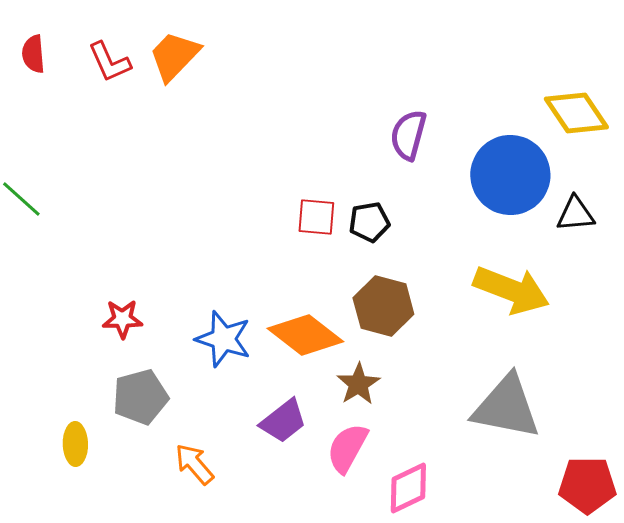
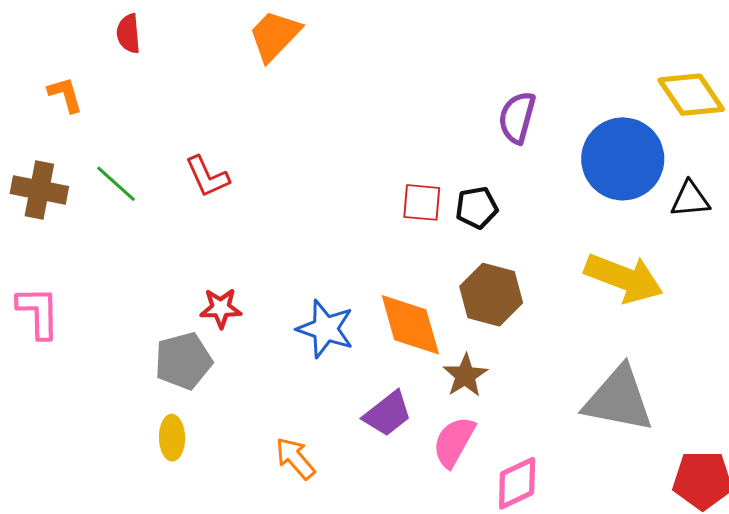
red L-shape: (109, 62) -> (207, 177), moved
orange diamond: (305, 335) -> (410, 325), turned 36
gray pentagon: (140, 397) -> (183, 361), moved

